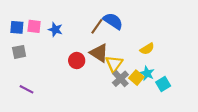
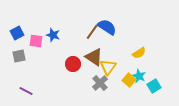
pink square: (34, 26) -> (36, 41), moved
blue square: (17, 27) -> (17, 33), turned -32
gray cross: (120, 79) -> (100, 83), moved

